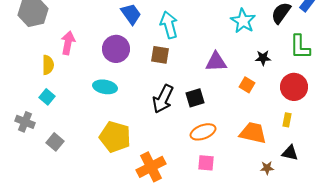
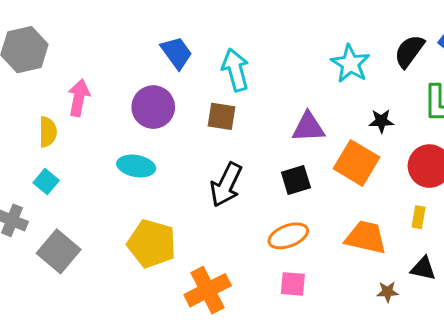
orange square: (247, 85) -> (357, 163), size x1.8
black square: (195, 98) -> (296, 180), moved
gray square: (55, 142) -> (59, 251), size x1.5

